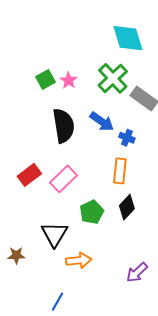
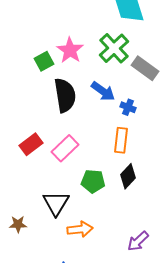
green square: (45, 79) -> (44, 61), moved
pink star: (69, 80) -> (70, 50), size x1.5
green pentagon: (92, 212) -> (93, 181), turned 30

